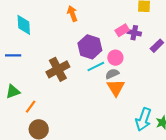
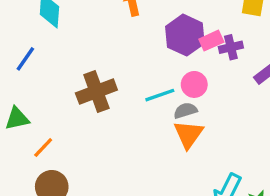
purple cross: (134, 33) -> (231, 47), turned -32
purple hexagon: (90, 47) -> (185, 35), moved
blue line: (13, 55) -> (25, 59), turned -63

